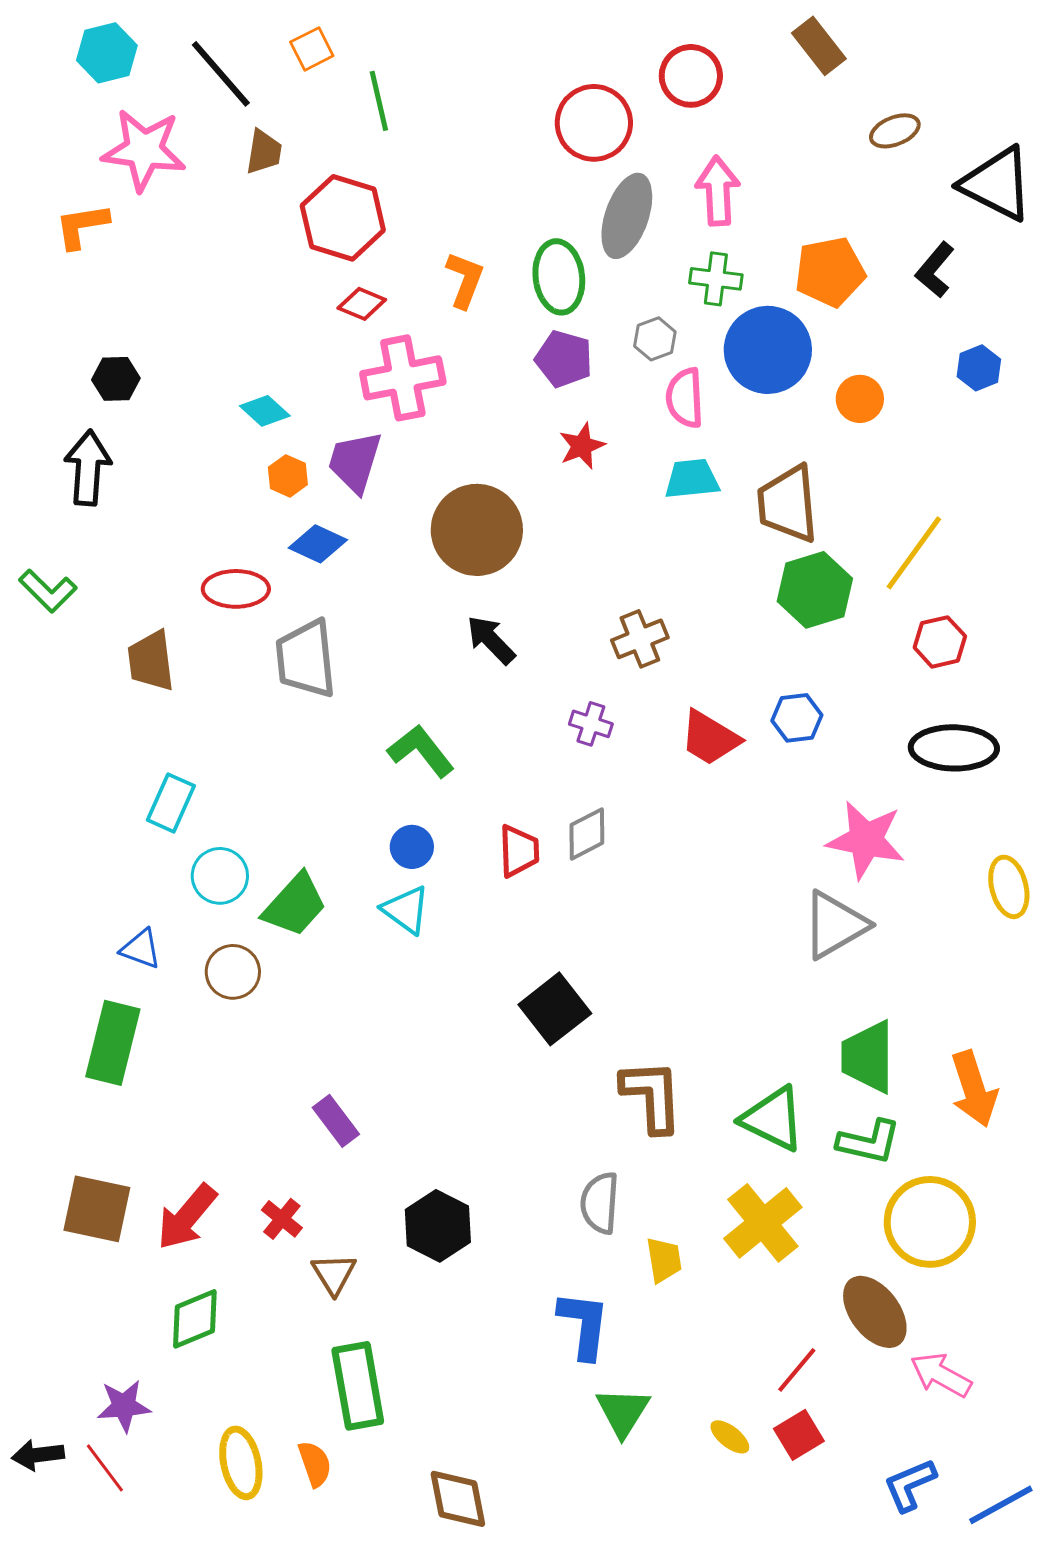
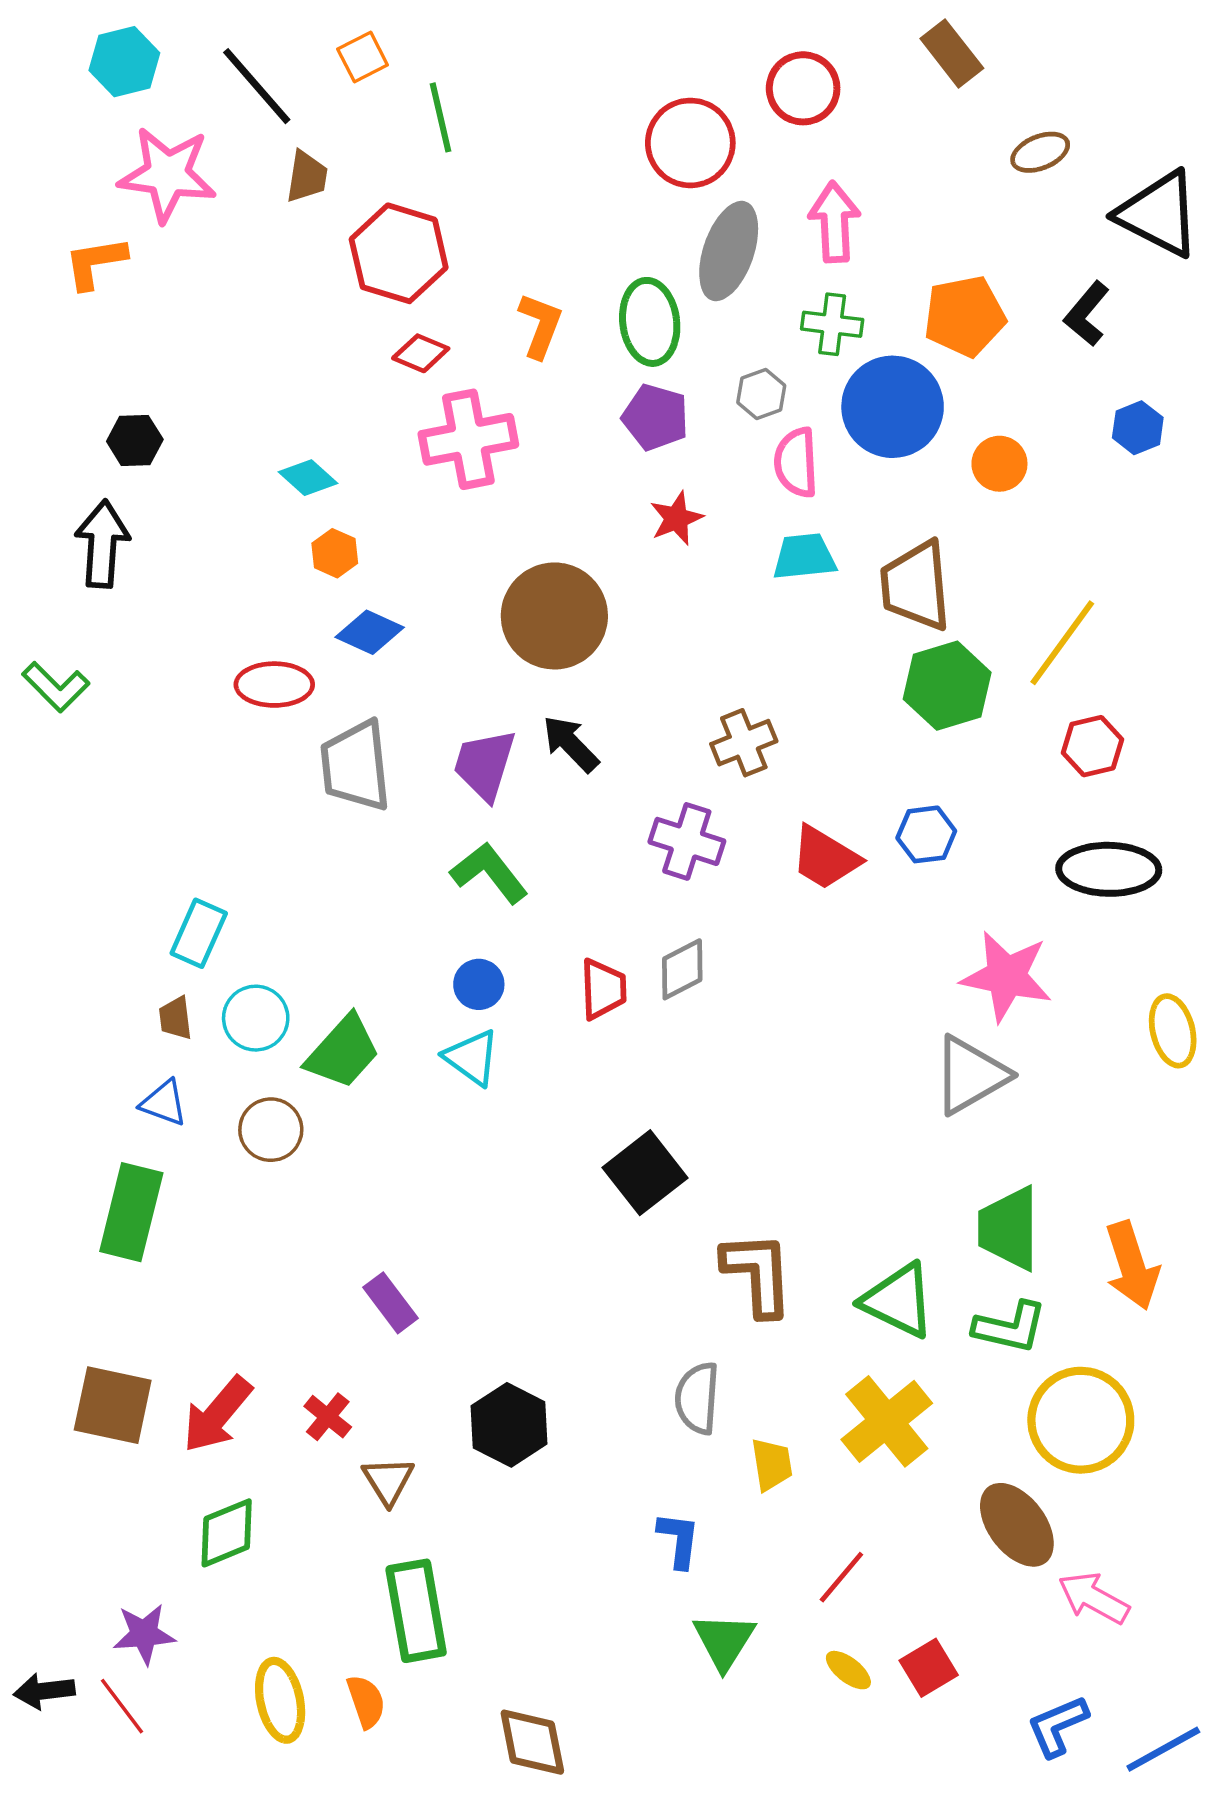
purple trapezoid: (355, 462) -> (485, 765), moved
brown trapezoid: (151, 661) -> (175, 1018), moved, size x0.6
purple cross: (591, 724) -> (687, 841), size x1.5
blue L-shape: (584, 1325) -> (679, 1540), size x0.7
red line: (797, 1370) -> (841, 1577), moved

